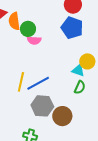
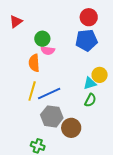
orange semicircle: (14, 21) -> (34, 63), moved
blue pentagon: (72, 28) -> (86, 40), turned -30
cyan triangle: (78, 70) -> (90, 83), turned -40

